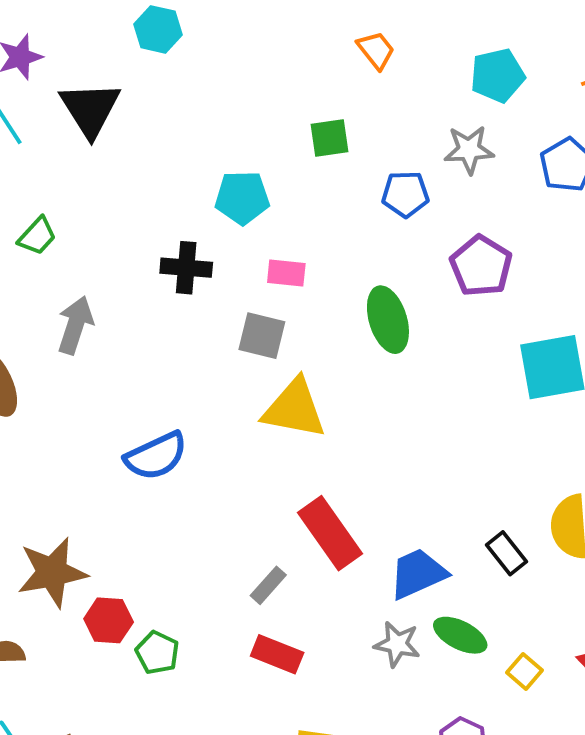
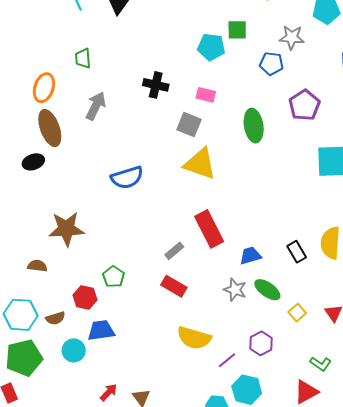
gray star: (469, 150) -> (292, 37), moved
cyan pentagon: (242, 198) -> (211, 47), moved
green trapezoid: (37, 236) -> (83, 58), turned 125
blue trapezoid: (418, 574) -> (250, 256), size x0.7
red hexagon: (109, 620) -> (85, 298), moved

